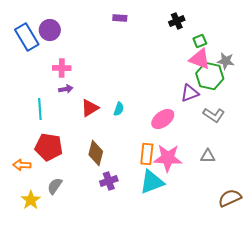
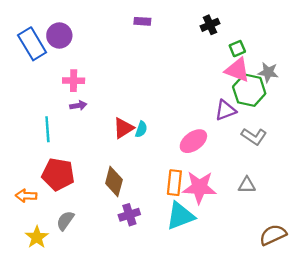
red triangle: (90, 108) -> (123, 128), moved

